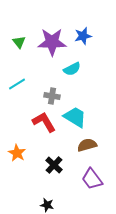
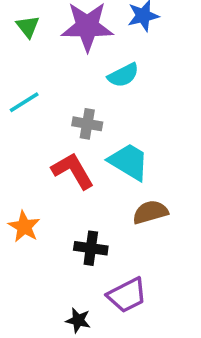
black cross: (54, 165) -> (91, 248), turned -36
purple trapezoid: (92, 179) -> (127, 295), moved, turned -80

